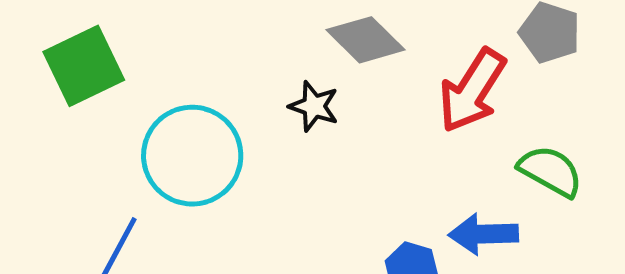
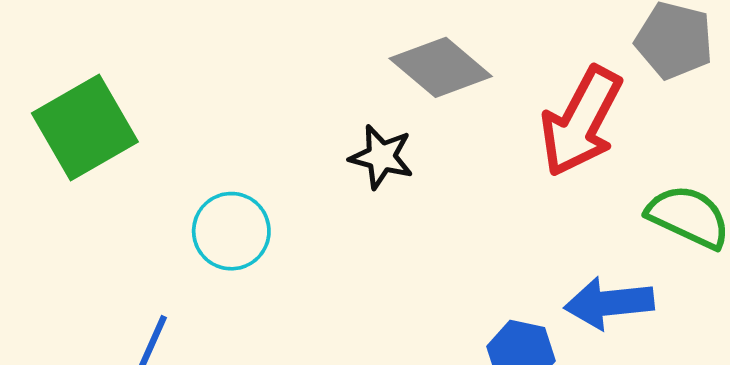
cyan circle: (192, 156) -> (231, 231), size x0.6

